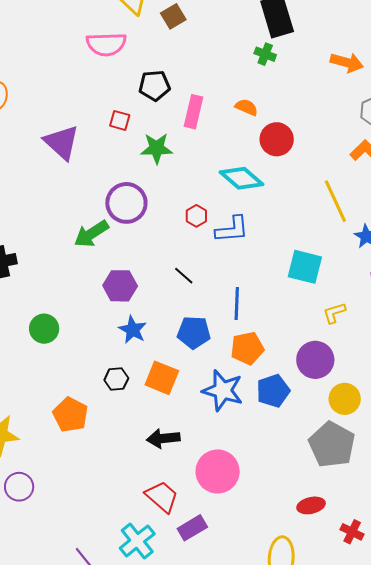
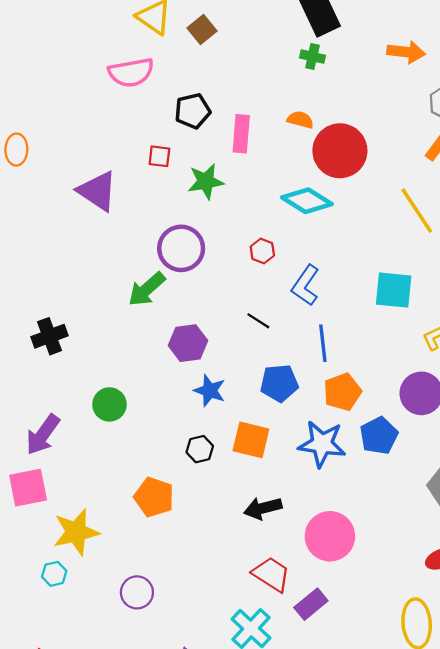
red circle: (277, 139) -> (340, 151), size x1.4
blue L-shape: (232, 229) -> (305, 285), moved, turned 138
purple circle: (19, 487) -> (137, 592), moved

